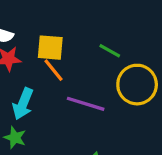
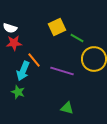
yellow square: (50, 48) -> (57, 27), moved, turned -30
orange line: (53, 70) -> (34, 60), moved

